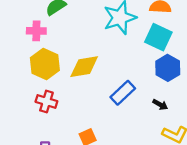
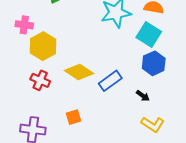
pink cross: (36, 31) -> (24, 25), moved
yellow diamond: (84, 67) -> (79, 72), moved, turned 36

